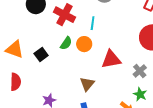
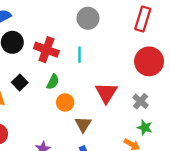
orange circle: (84, 44) -> (65, 102), moved
black square: (41, 55) -> (20, 82), moved
red triangle: (111, 59) -> (106, 93), turned -40

